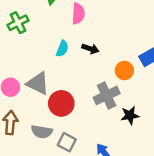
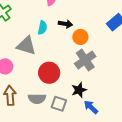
orange circle: (124, 70) -> (80, 37), moved
gray triangle: (38, 83) -> (26, 46), moved
black star: (130, 115) -> (79, 90), moved

